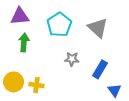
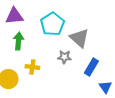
gray triangle: (98, 28) -> (79, 38), moved
yellow cross: (36, 85) -> (32, 67), moved

